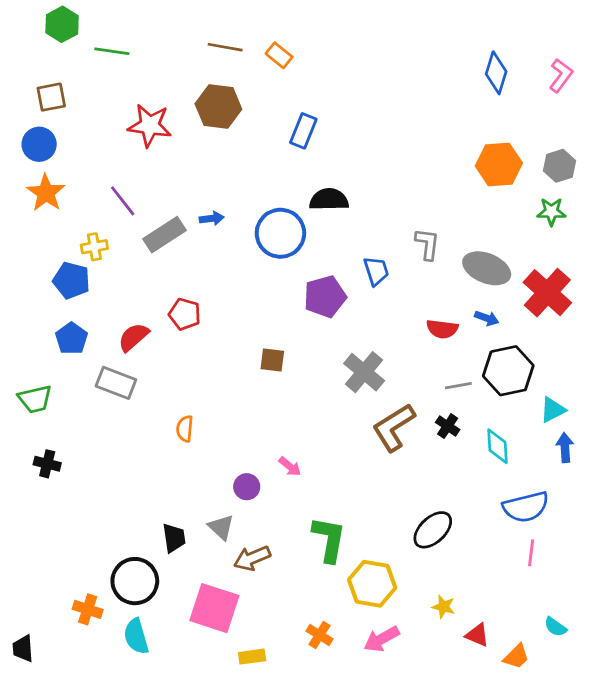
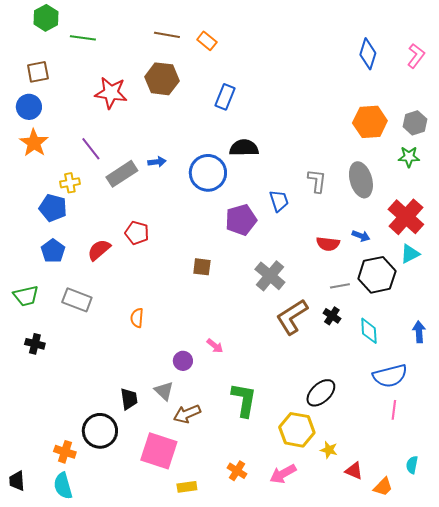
gray ellipse: (487, 268) -> (361, 180), moved, turned 52
gray rectangle: (116, 383) -> (77, 300), moved
cyan triangle: (553, 410) -> (410, 254), moved
yellow hexagon: (372, 584) -> (297, 430), moved
cyan semicircle: (555, 627) -> (412, 465), turned 66
cyan semicircle: (136, 636) -> (63, 486), moved

